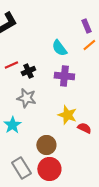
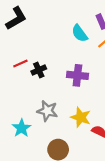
cyan semicircle: (59, 48) -> (80, 33), moved
gray star: (26, 98) -> (47, 111), moved

